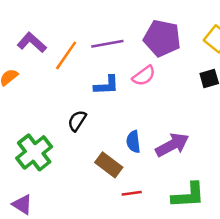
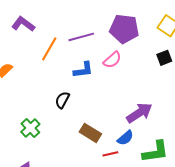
purple L-shape: (32, 43) -> (23, 24), moved
blue semicircle: (133, 142) -> (125, 138), moved, turned -120
green cross: (34, 152) -> (30, 128), size x0.7

